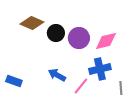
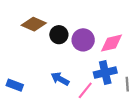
gray line: (121, 88) -> (127, 84), moved

